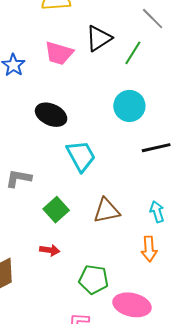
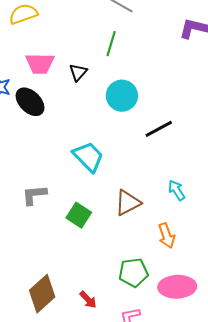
black triangle: (99, 38) -> (78, 72), moved, size x0.7
black ellipse: (51, 115) -> (30, 102), moved, turned 36
orange arrow: (149, 249) -> (167, 236), moved
red arrow: (50, 250) -> (88, 300), moved, turned 54

